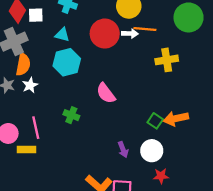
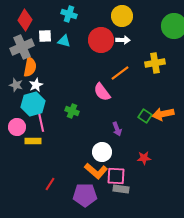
white square: (36, 15) -> (45, 36), moved
orange line: (145, 29) -> (120, 73), moved, turned -42
cyan hexagon: (67, 62) -> (33, 104), moved
purple arrow: (123, 150) -> (117, 129), moved
white circle: (152, 151) -> (102, 152), moved
red star: (161, 176) -> (144, 158), moved

